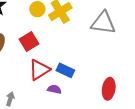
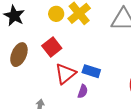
purple semicircle: (54, 89) -> (83, 91), turned 104

